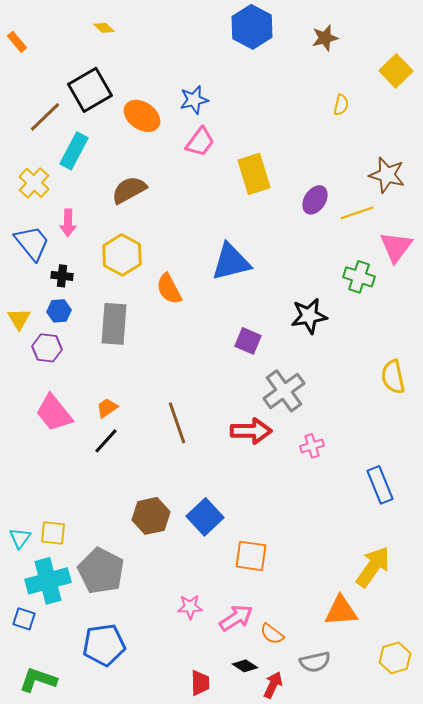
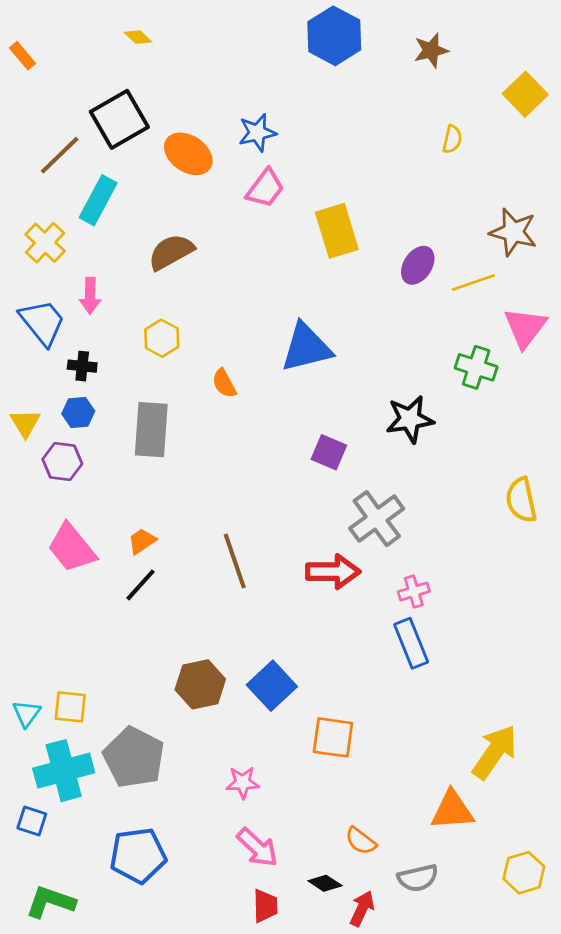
yellow hexagon: (122, 255) -> (162, 338), size x0.7
orange semicircle: (169, 289) -> (224, 383), size x0.7
blue rectangle: (380, 485) -> (411, 643), moved
pink star: (190, 607) -> (243, 783), moved
pink arrow: (236, 618) -> (257, 848), moved, turned 76

